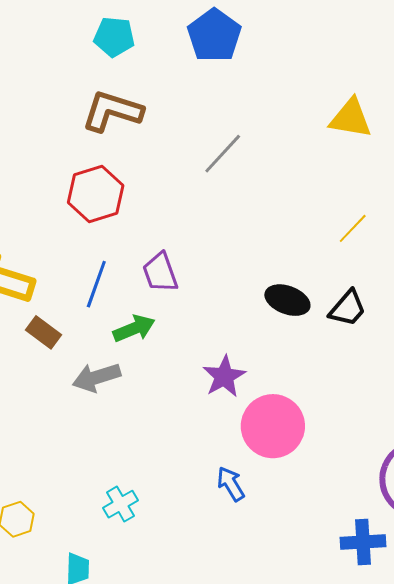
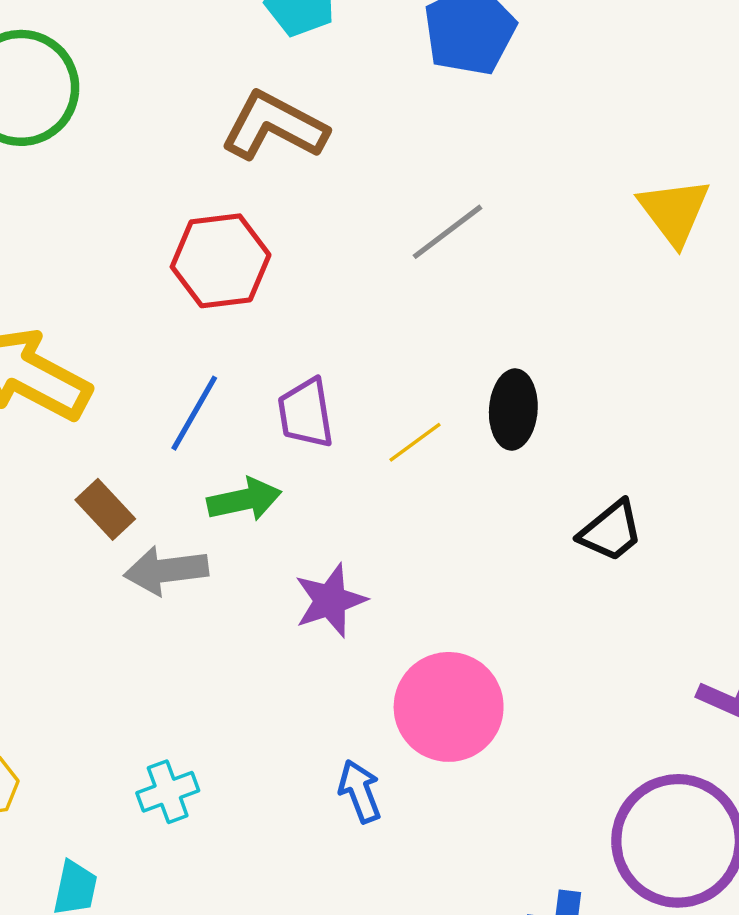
yellow triangle: (351, 118) -> (674, 211), turned 33
yellow line: (353, 228) -> (415, 442), moved
black ellipse: (287, 300) -> (513, 410), moved, turned 63
brown rectangle: (43, 332) -> (105, 509), moved
purple star: (224, 376) -> (330, 600), moved

